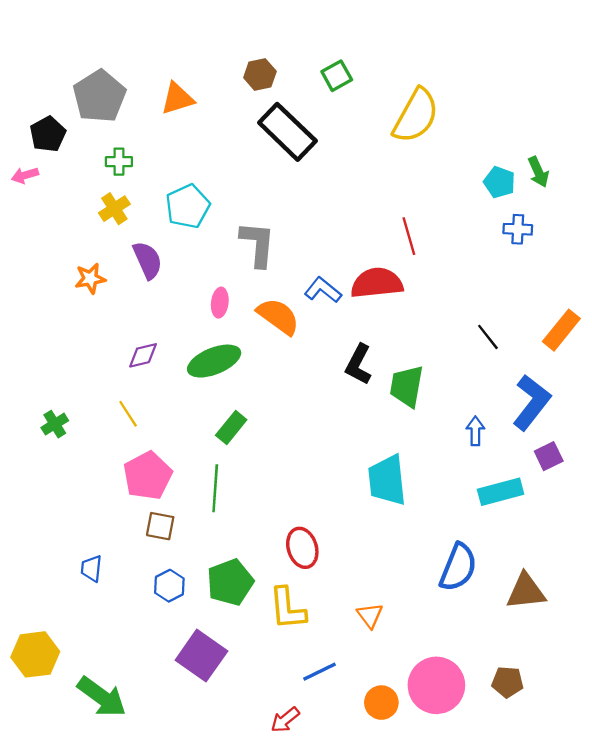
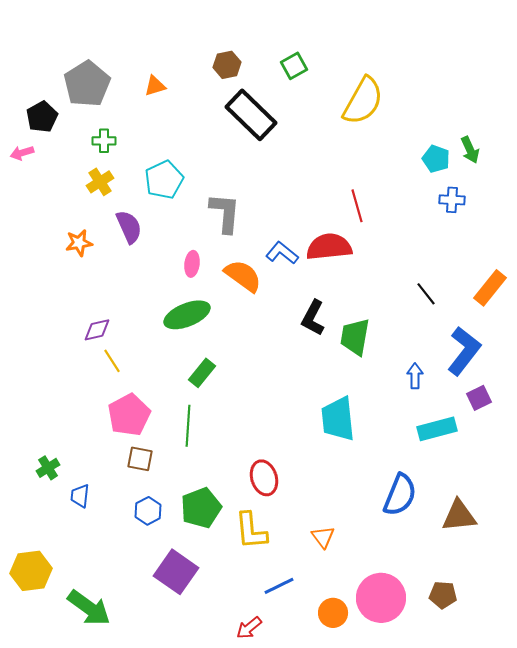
orange triangle: (177, 99) -> (155, 86), size x0.7
purple diamond: (143, 355) -> (97, 330), moved
green cross: (55, 424) -> (48, 468), moved

